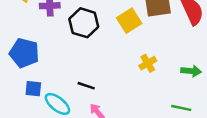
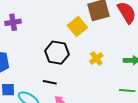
black hexagon: (84, 23) -> (57, 53), moved

